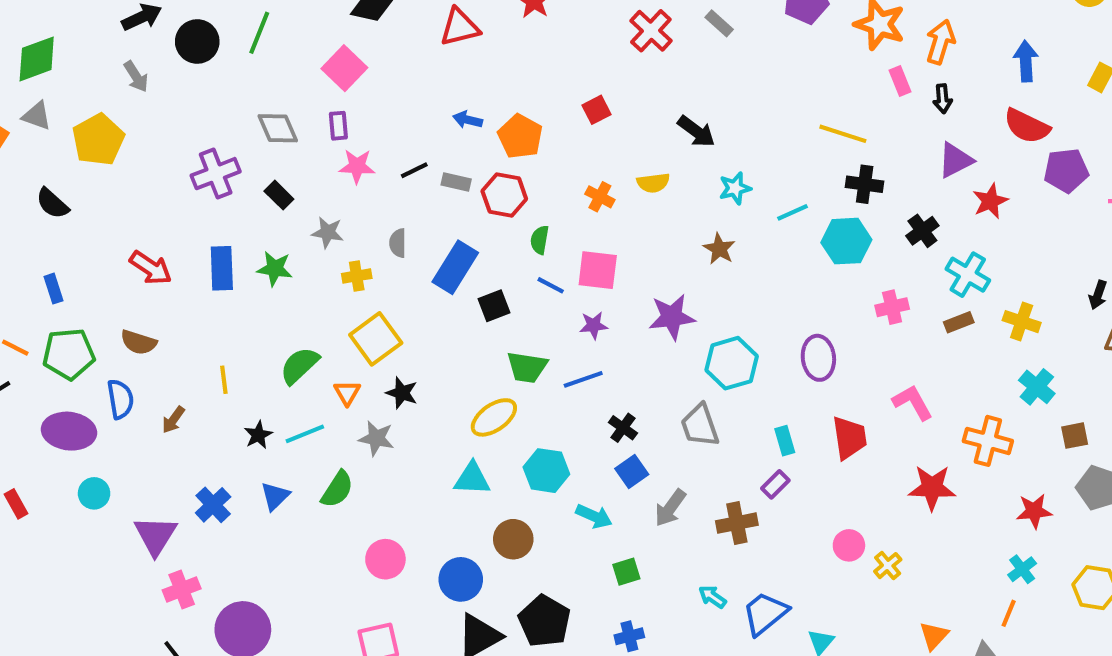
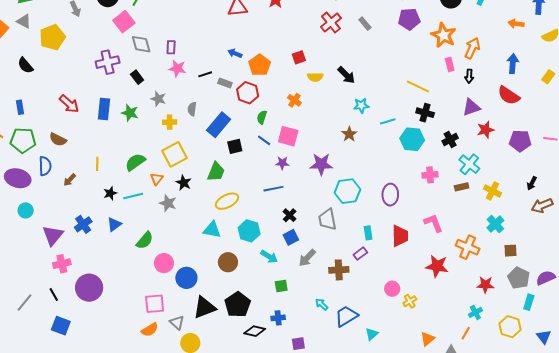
pink square: (344, 68) -> (124, 22), moved
purple pentagon: (1066, 170) -> (520, 141), moved
yellow semicircle: (653, 183) -> (315, 77), moved
green trapezoid: (527, 367) -> (216, 172), moved, turned -85
green semicircle: (337, 489) -> (145, 240), moved
blue circle: (461, 579) -> (186, 278), moved

